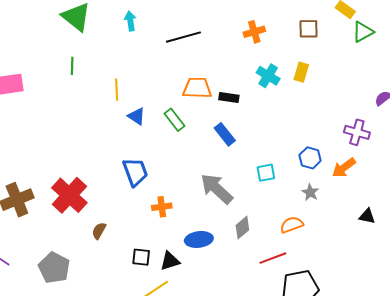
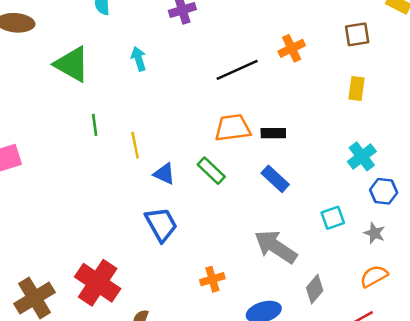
black line: (183, 37) -> (237, 70), moved
green line: (72, 66) -> (95, 125), moved
cyan cross: (268, 76) -> (362, 156), moved, turned 30
blue trapezoid: (135, 172) -> (161, 224), moved
gray star: (310, 192) -> (374, 233), moved

